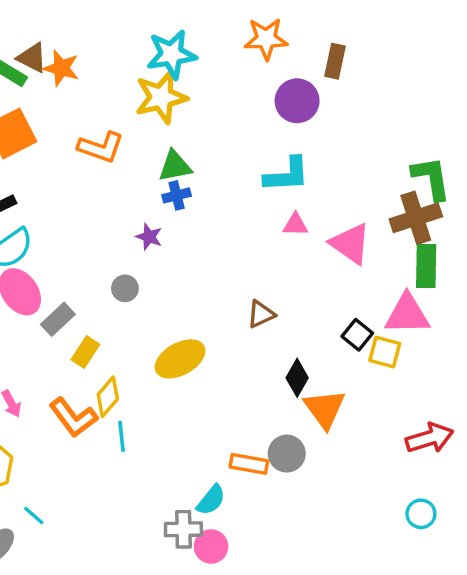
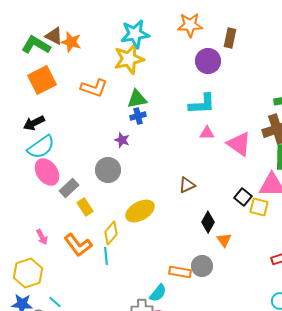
gray circle: (125, 288) -> (108, 170), size x1.6
yellow rectangle: (85, 352) -> (85, 207), turned -66
yellow diamond: (108, 397) -> (111, 233), moved
orange triangle: (325, 409) -> (224, 240), size x0.6

